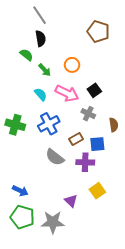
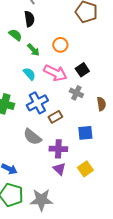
brown rectangle: (76, 139) -> (55, 117), moved
blue square: (97, 144) -> (85, 133), moved
gray semicircle: (55, 157) -> (32, 137), moved
purple cross: (85, 162) -> (58, 149), moved
purple triangle: (71, 201) -> (59, 169), moved

